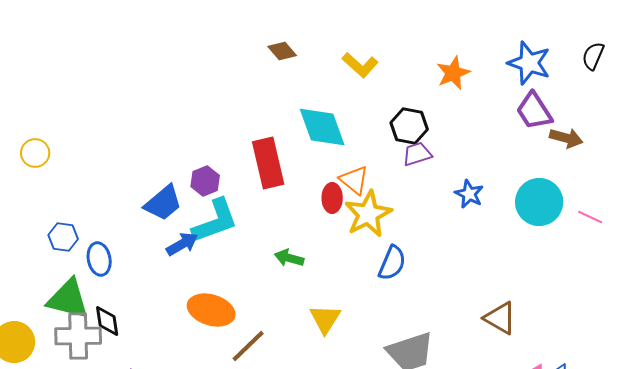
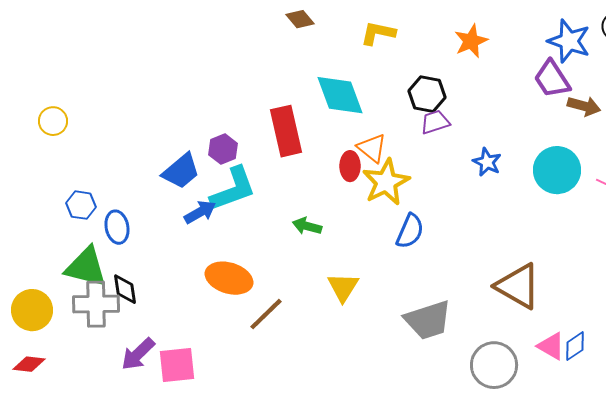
blue star: (529, 63) -> (569, 41), moved
yellow L-shape: (360, 65) -> (378, 33), turned 150
brown triangle: (500, 318) -> (518, 286), size x1.4

